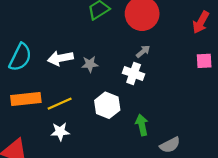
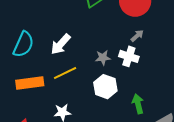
white arrow: (60, 58) -> (61, 44), turned -35
gray star: (90, 64) -> (103, 58), moved
yellow line: (60, 104) -> (65, 73), moved

